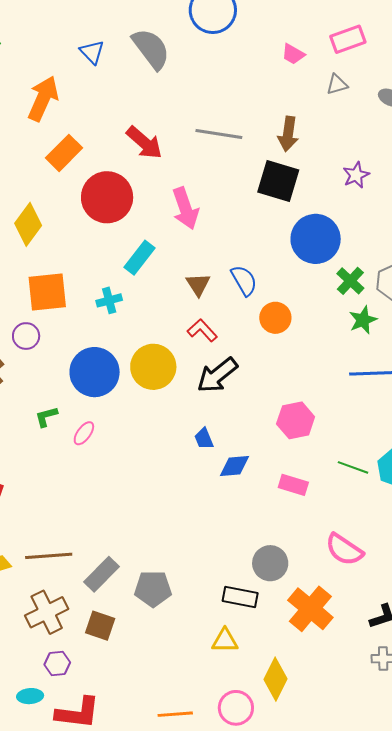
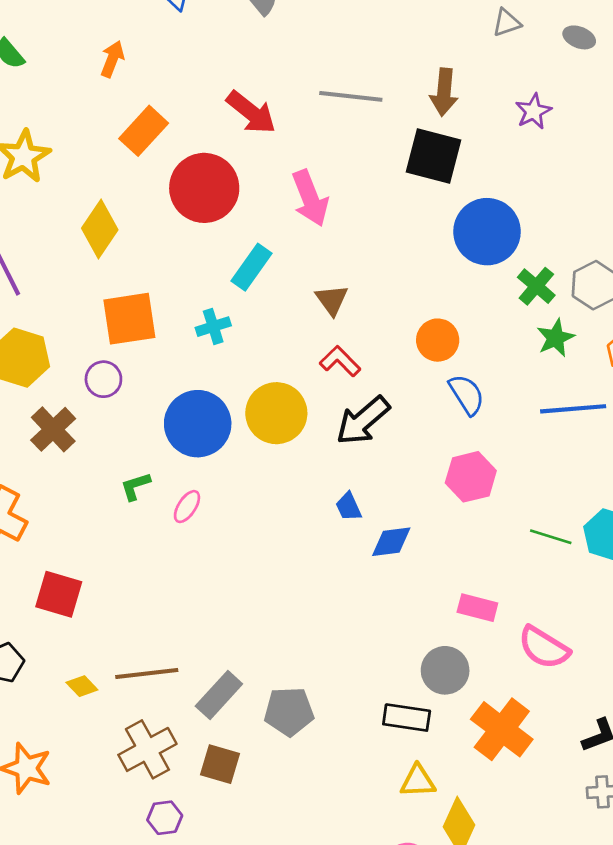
orange arrow: (43, 99) -> (112, 59), size x0.6
purple star: (356, 175) -> (533, 111), moved
blue semicircle: (244, 280) -> (467, 395), moved
pink rectangle: (293, 485) -> (477, 608), moved
yellow triangle: (225, 641) -> (418, 781), moved

